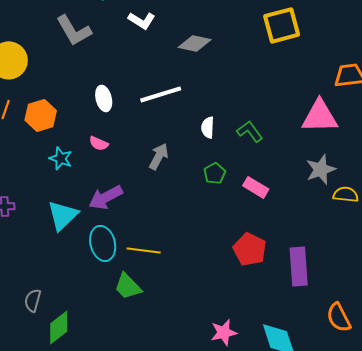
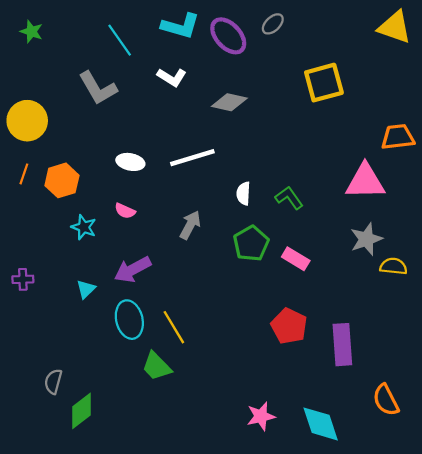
white ellipse: (104, 98) -> (130, 162), turned -65
green pentagon: (215, 173) -> (251, 243), size x1.5
cyan triangle: (63, 215) -> (86, 289), size x0.6
yellow line: (144, 250) -> (174, 327), turned 52

